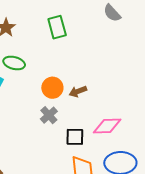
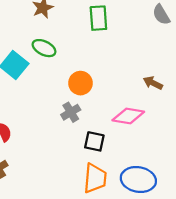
brown arrow: (78, 91) -> (153, 83), moved, turned 36
pink diamond: (107, 126) -> (128, 116), moved

